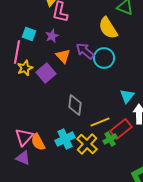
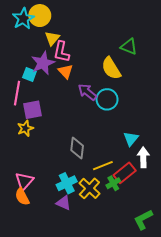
purple star: (52, 36) -> (43, 63), moved, size x1.6
orange triangle: (63, 56) -> (66, 71), moved
yellow star: (25, 68) -> (25, 128), moved
purple square: (46, 73) -> (33, 110), moved, turned 30
orange semicircle: (38, 142) -> (22, 197), moved
purple triangle: (23, 158) -> (64, 203), moved

